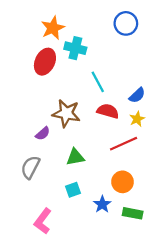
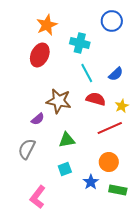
cyan cross: (75, 48) -> (80, 43), moved
blue semicircle: (137, 95) -> (116, 74), moved

